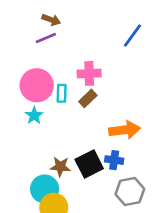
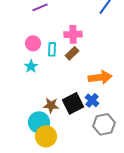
pink circle: (37, 85) -> (33, 43), size x0.6
blue cross: (114, 160) -> (92, 100), turned 32

